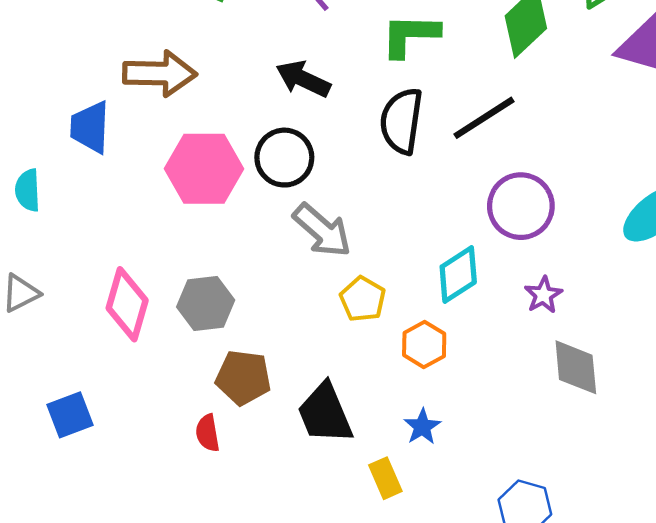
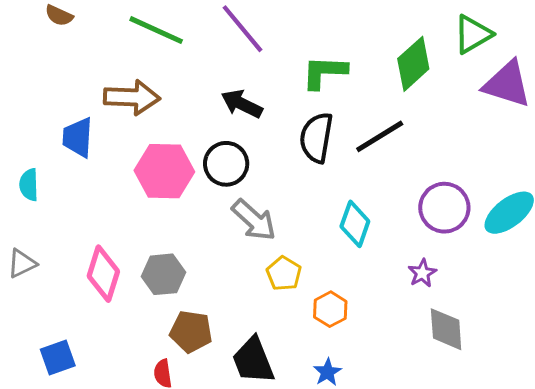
purple circle: (521, 206) -> (444, 208), moved
cyan diamond: (458, 274) -> (355, 224), moved, turned -39

